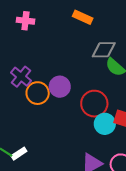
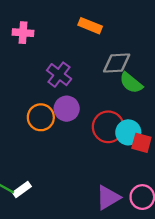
purple cross: (21, 77) -> (59, 75), moved
cyan circle: (105, 124) -> (128, 132), moved

